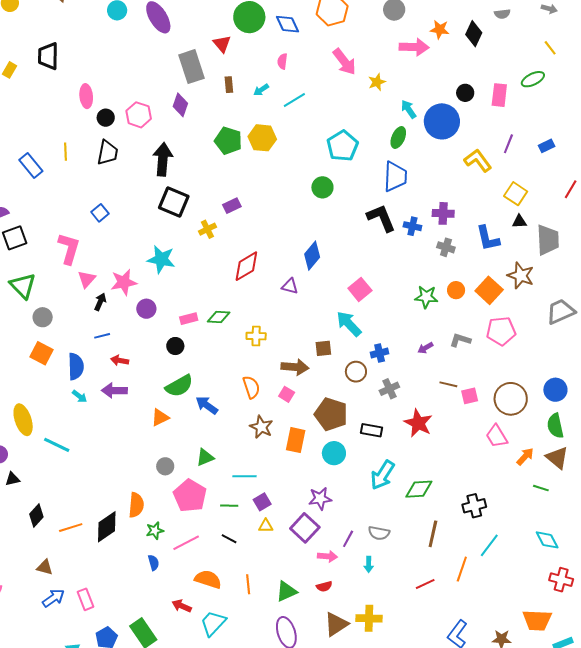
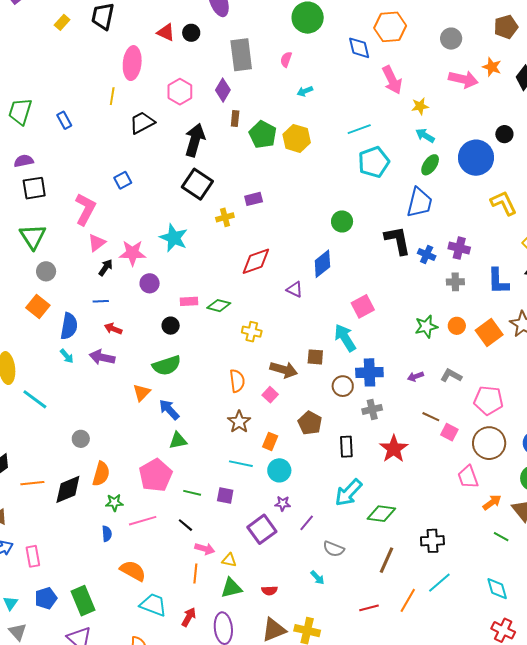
blue diamond: (287, 24) -> (359, 48), moved
red triangle: (222, 44) -> (166, 32), moved, turned -36
pink semicircle: (282, 61) -> (286, 59), moved
brown rectangle: (229, 85) -> (235, 119), moved
pink ellipse: (86, 96) -> (132, 63), size x1.4
cyan line: (294, 100) -> (359, 129), moved
cyan arrow: (409, 109) -> (425, 135), moved, turned -36
black circle: (106, 118) -> (191, 33), moved
yellow line: (66, 152) -> (112, 96), moved
black trapezoid: (108, 153) -> (142, 123), turned -140
blue rectangle: (31, 165) -> (64, 120), size x0.7
green circle: (322, 187) -> (342, 221), moved
gray cross: (446, 247) -> (455, 282), turned -30
green star: (426, 297) -> (426, 327), turned -30
pink pentagon: (501, 331) -> (488, 400), moved
blue cross: (380, 353) -> (369, 372), size x1.5
pink square: (470, 396) -> (449, 432), turned 30
blue arrow: (207, 405) -> (169, 410), moved
brown pentagon: (331, 414) -> (310, 423), size x0.7
orange triangle: (160, 417) -> (142, 393), turned -30
black rectangle: (371, 430) -> (346, 447), turned 65
orange rectangle: (296, 440) -> (270, 441), size x0.7
cyan circle: (334, 453) -> (279, 470), moved
gray circle: (165, 466) -> (81, 439), moved
cyan line: (245, 476) -> (241, 464), moved
purple star: (320, 499) -> (283, 503), size x0.7
purple square: (262, 502) -> (225, 495), turned 30
yellow triangle: (266, 526) -> (229, 560), moved
purple line: (348, 539) -> (307, 523), moved
pink arrow: (327, 556) -> (205, 549), moved
cyan arrow: (369, 564) -> (317, 578), turned -56
orange semicircle: (208, 579) -> (133, 571), moved
red arrow: (182, 606) -> (189, 617), moved, turned 84
cyan trapezoid: (213, 623) -> (153, 605), turned 56

